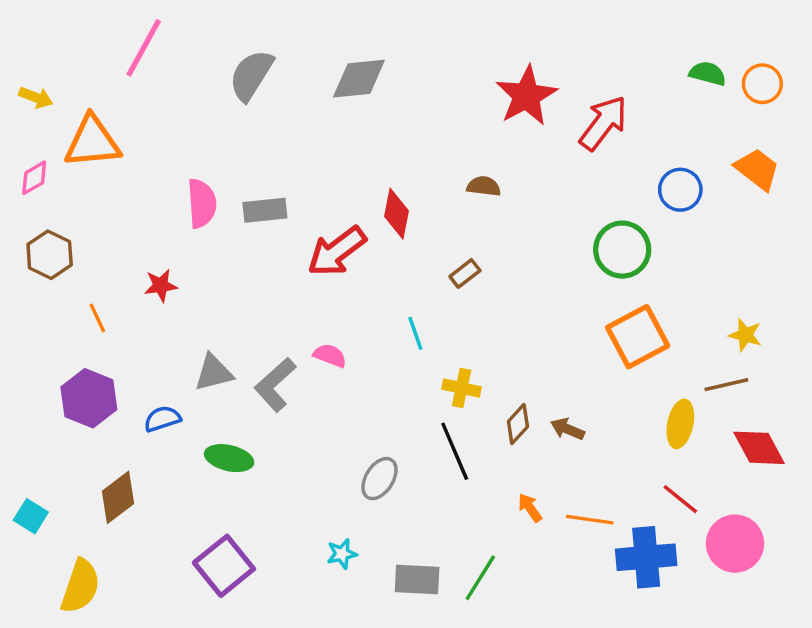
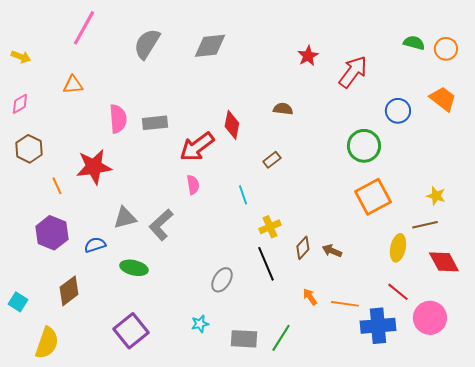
red star: (526, 96) -> (308, 56), size x0.6
orange triangle: (92, 142) -> (73, 85), moved, size x0.6
red star: (161, 285) -> (94, 167), size x1.8
pink semicircle: (330, 356) -> (193, 185), moved, turned 60
yellow cross: (462, 388) -> (270, 227), turned -35

